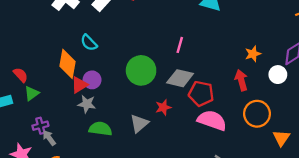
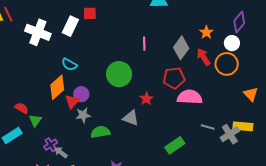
orange diamond: (67, 64) -> (57, 87), turned 55
gray diamond: (180, 78) -> (181, 48), moved, turned -50
orange circle: (257, 114) -> (227, 64), moved
gray triangle: (139, 123) -> (131, 118), turned -42

